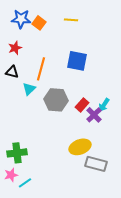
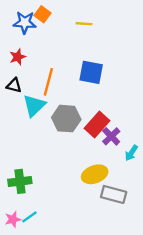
orange square: (39, 23) -> (42, 14), moved
cyan triangle: (29, 89) -> (34, 106), size x1.5
red rectangle: (82, 105) -> (97, 124), size x1.5
cyan arrow: (104, 105) -> (131, 153), moved
pink star: (11, 175) -> (13, 219), moved

